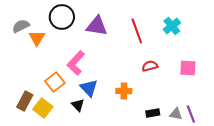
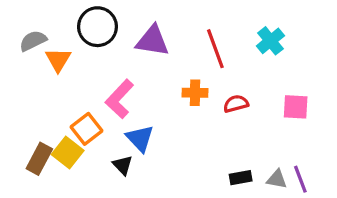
orange cross: (124, 91) -> (195, 93), moved
yellow square: (43, 108) -> (68, 152), moved

